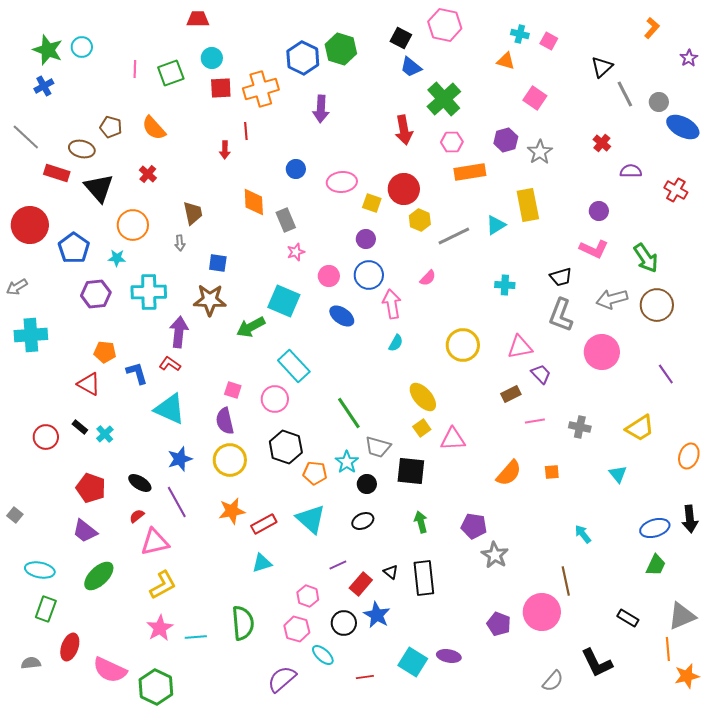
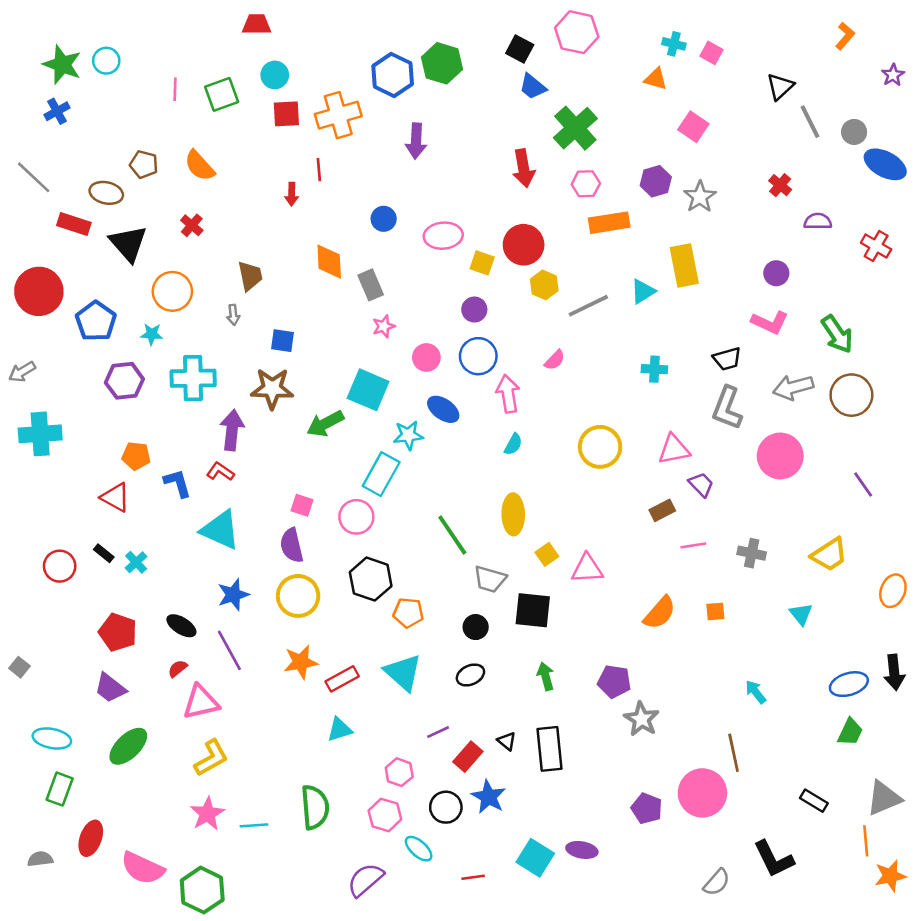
cyan rectangle: (294, 366) -> (381, 474), turned 72
yellow ellipse: (423, 397) -> (513, 514), moved, turned 40
cyan star: (347, 462) -> (408, 435), moved, turned 30

